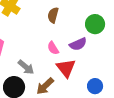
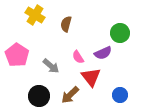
brown semicircle: (53, 15) -> (66, 24), moved
gray arrow: (26, 67) -> (51, 66), moved

